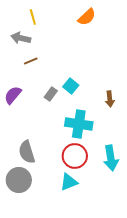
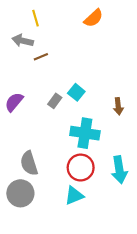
brown line: (31, 61) -> (41, 57), moved

